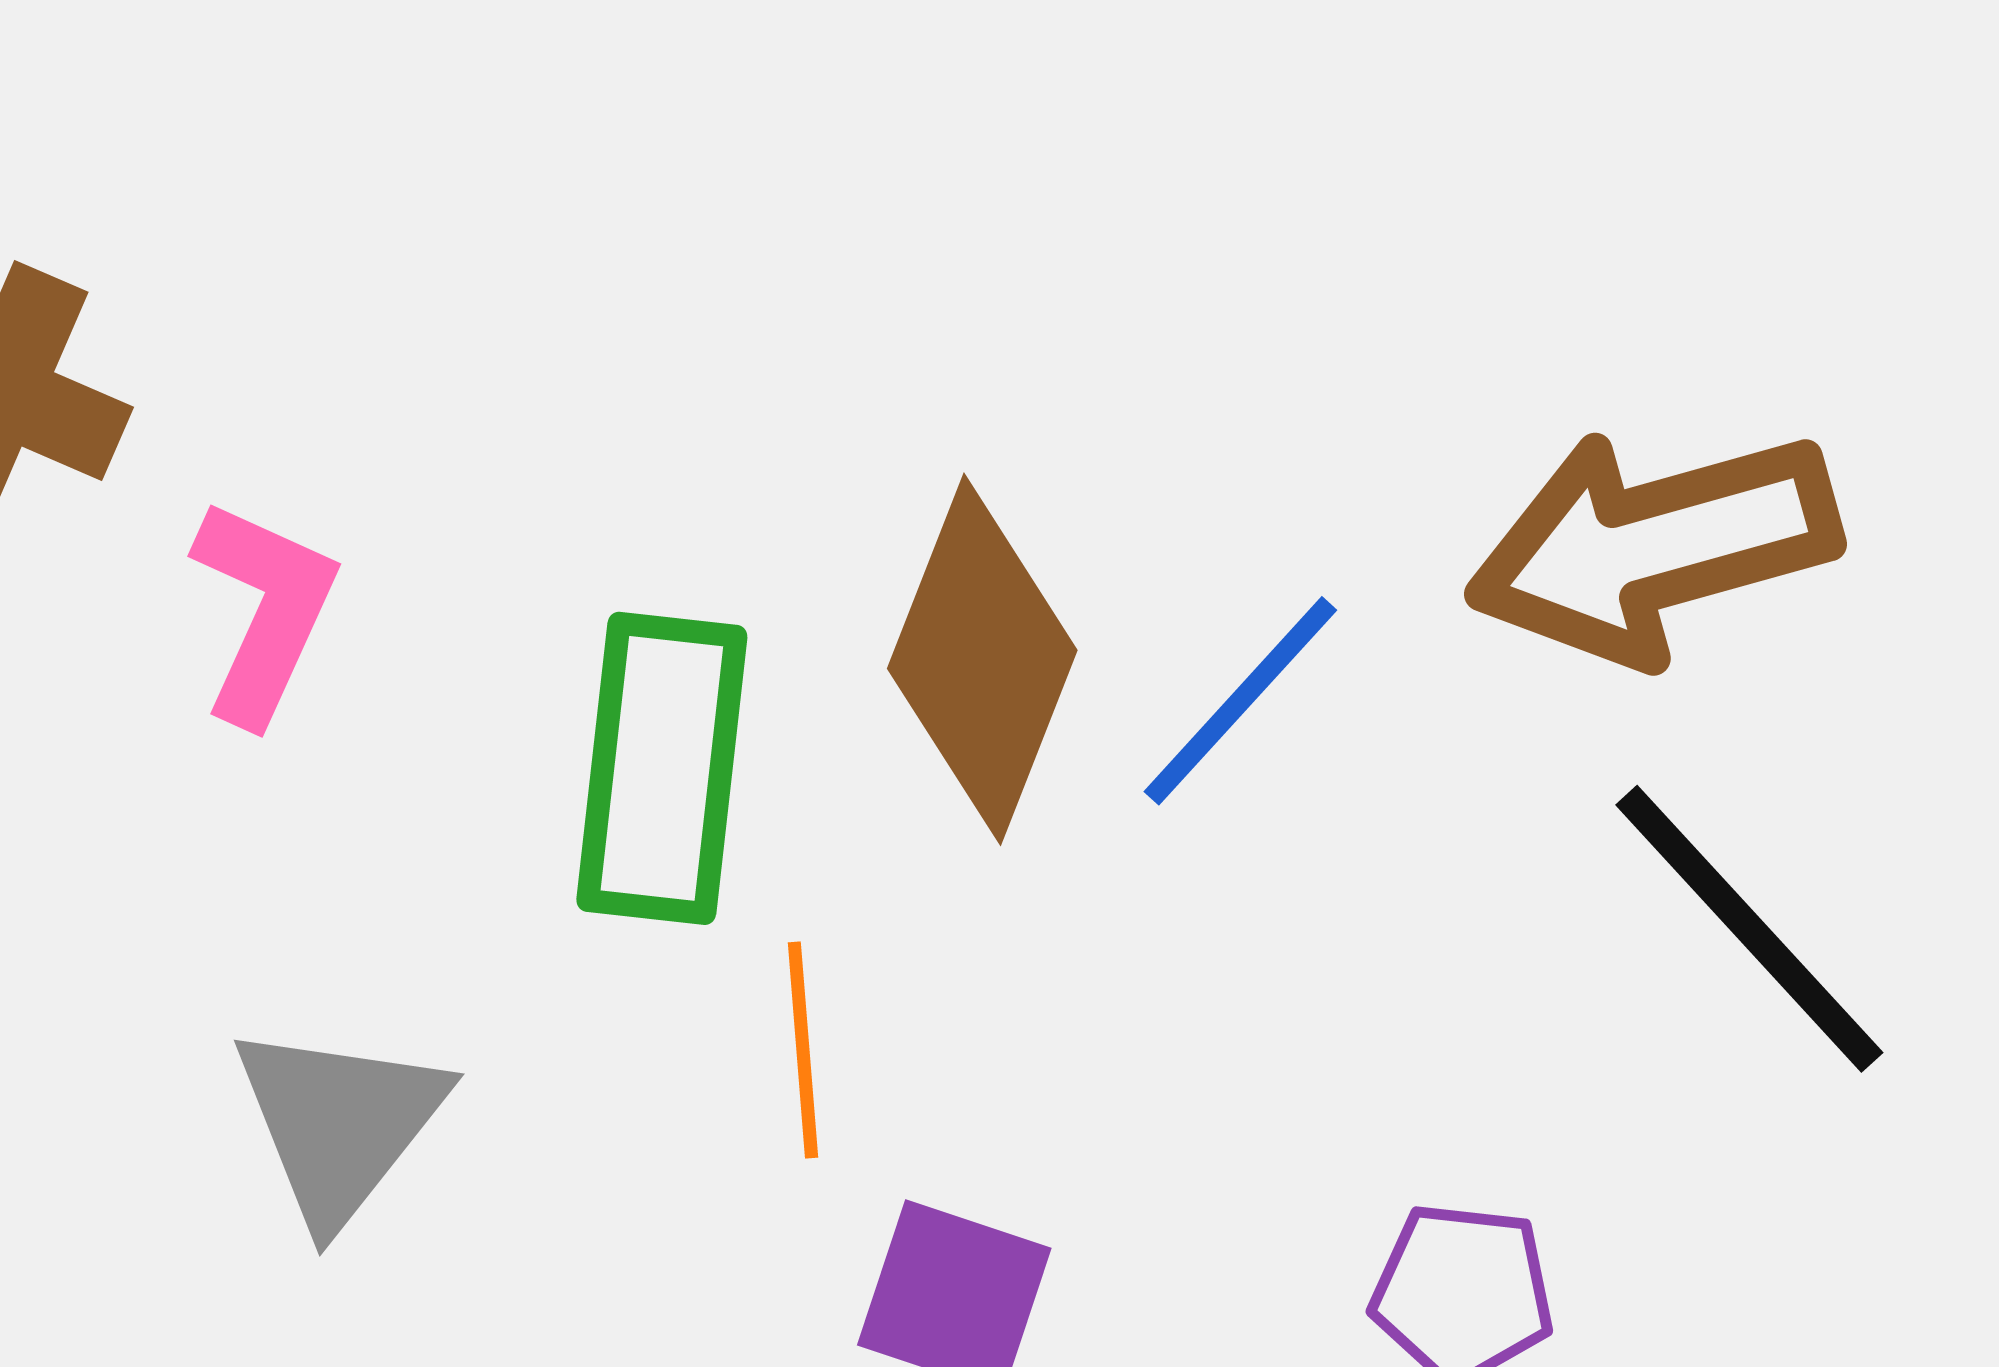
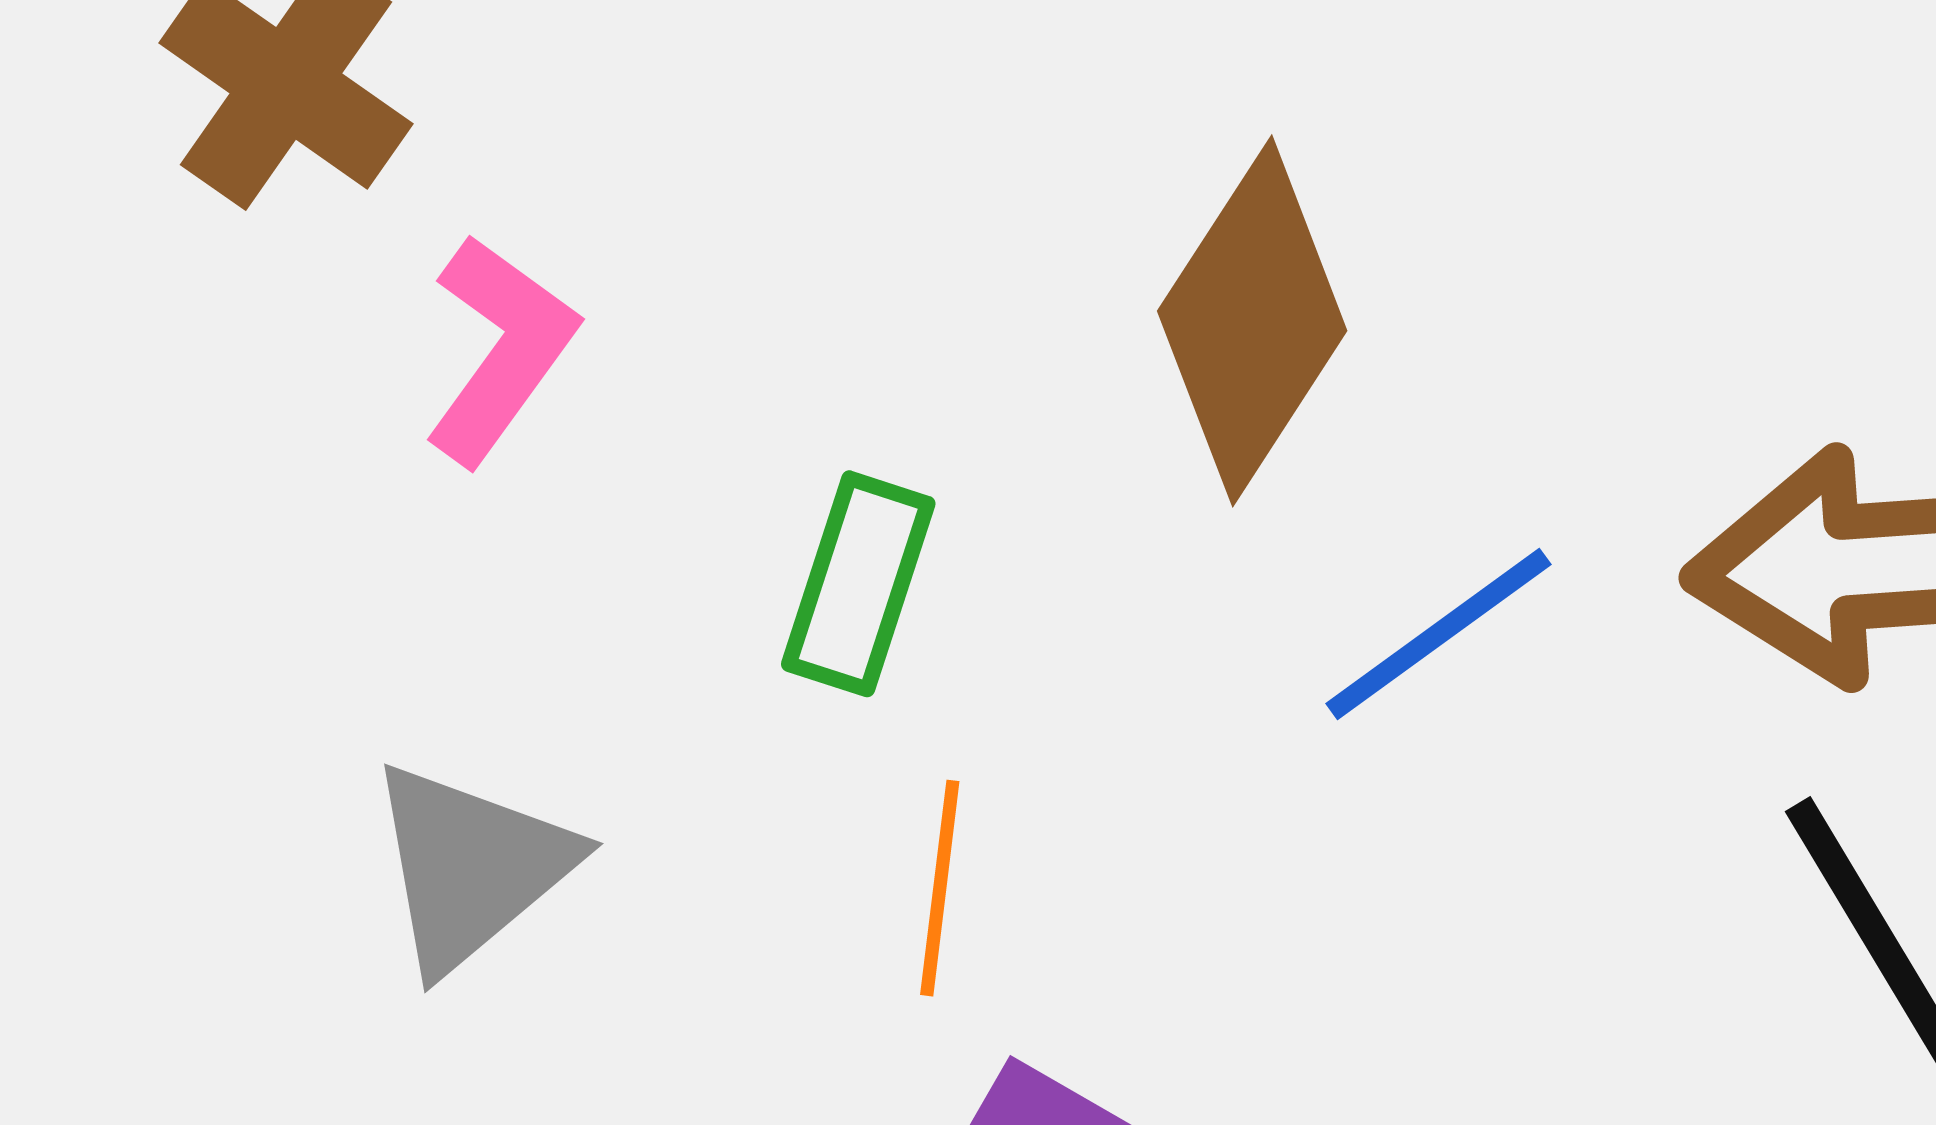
brown diamond: (982, 659) -> (1252, 321), moved
green rectangle: (662, 768) -> (858, 584), size x0.7

